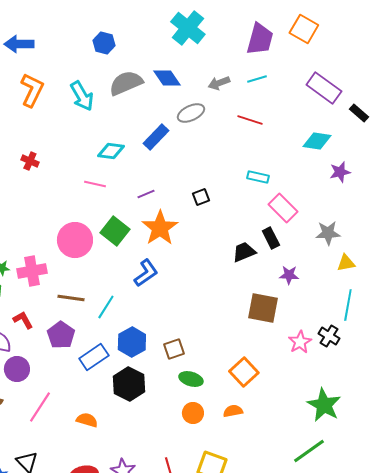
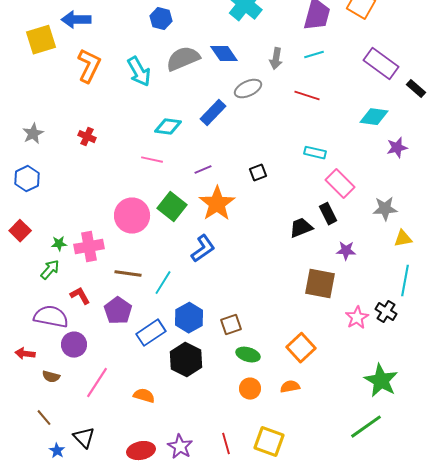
gray arrow: (219, 83) -> (276, 59), turned -60

